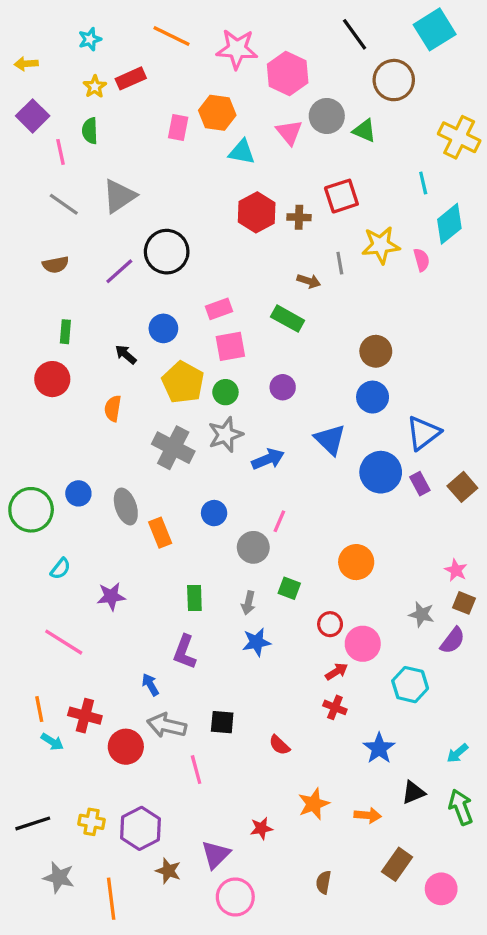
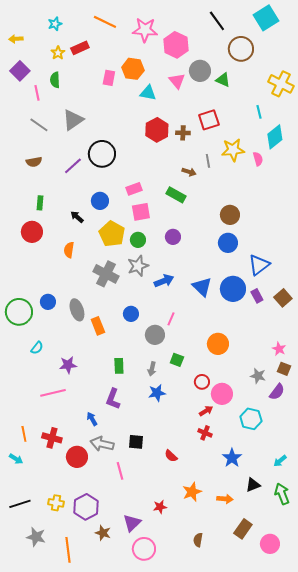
blue triangle: (330, 440) -> (202, 287), moved
pink line: (64, 642) -> (53, 393), moved, turned -45
cyan arrow: (52, 742) -> (16, 459), moved

